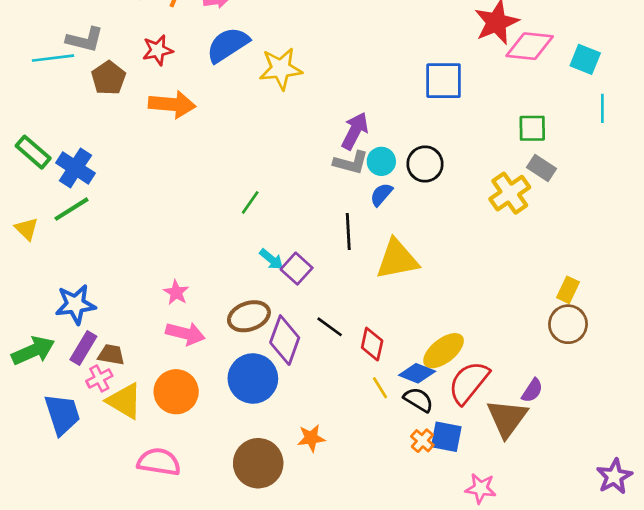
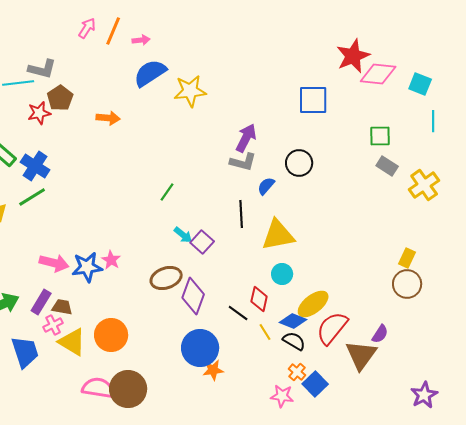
red star: (158, 50) -> (39, 113), moved
orange arrow: (172, 104) -> (108, 118), size x0.7
cyan circle: (381, 161) -> (282, 274), moved
yellow cross: (510, 193) -> (424, 185), moved
blue star: (75, 304) -> (87, 267), moved
black line: (330, 327) -> (238, 313), moved
pink arrow: (185, 333) -> (54, 263), moved
blue circle: (253, 378) -> (200, 348), moved
blue square: (446, 437) -> (315, 384), moved, turned 35
brown circle: (258, 463) -> (128, 389), moved
purple star: (614, 476) -> (424, 395), moved
pink star: (481, 488) -> (282, 396), moved

